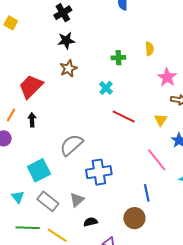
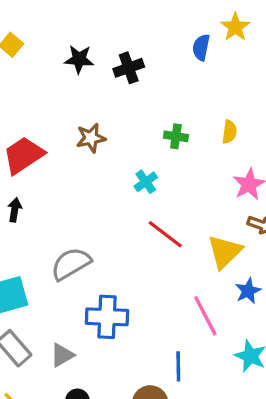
black cross: (63, 13) -> (129, 68), moved
black star: (66, 41) -> (79, 59), moved
yellow triangle: (161, 120) -> (225, 252), size x1.6

